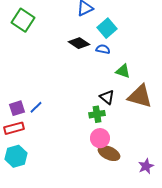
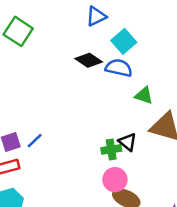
blue semicircle: (103, 49) -> (119, 68), size x1.5
black triangle: (107, 97) -> (128, 142), moved

